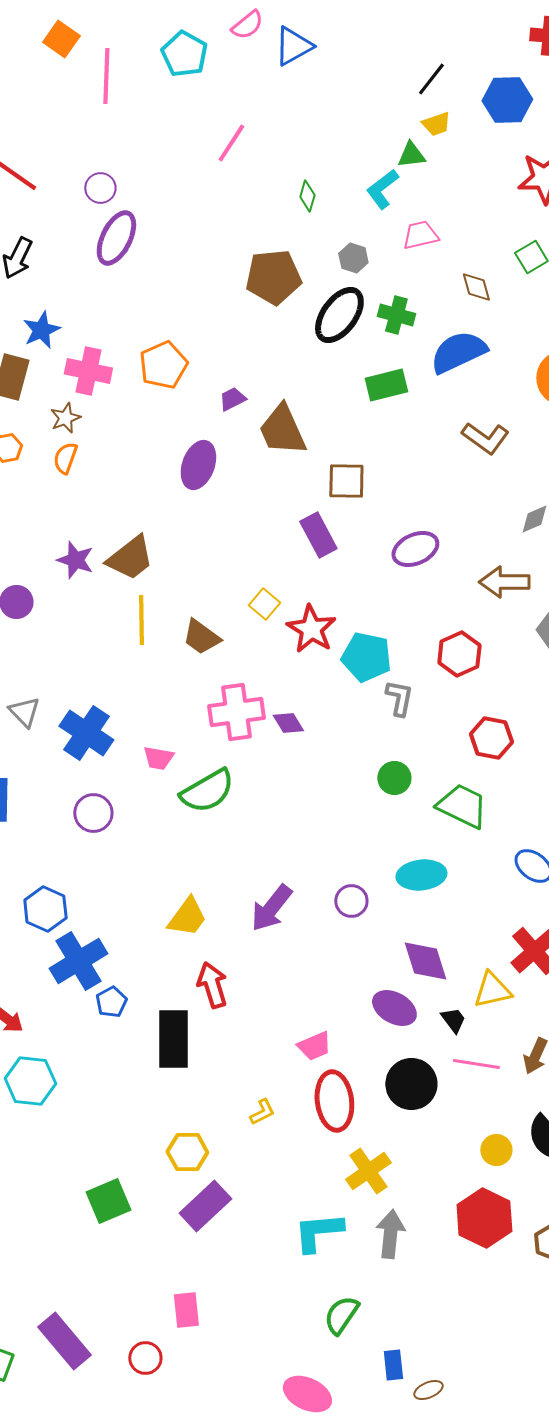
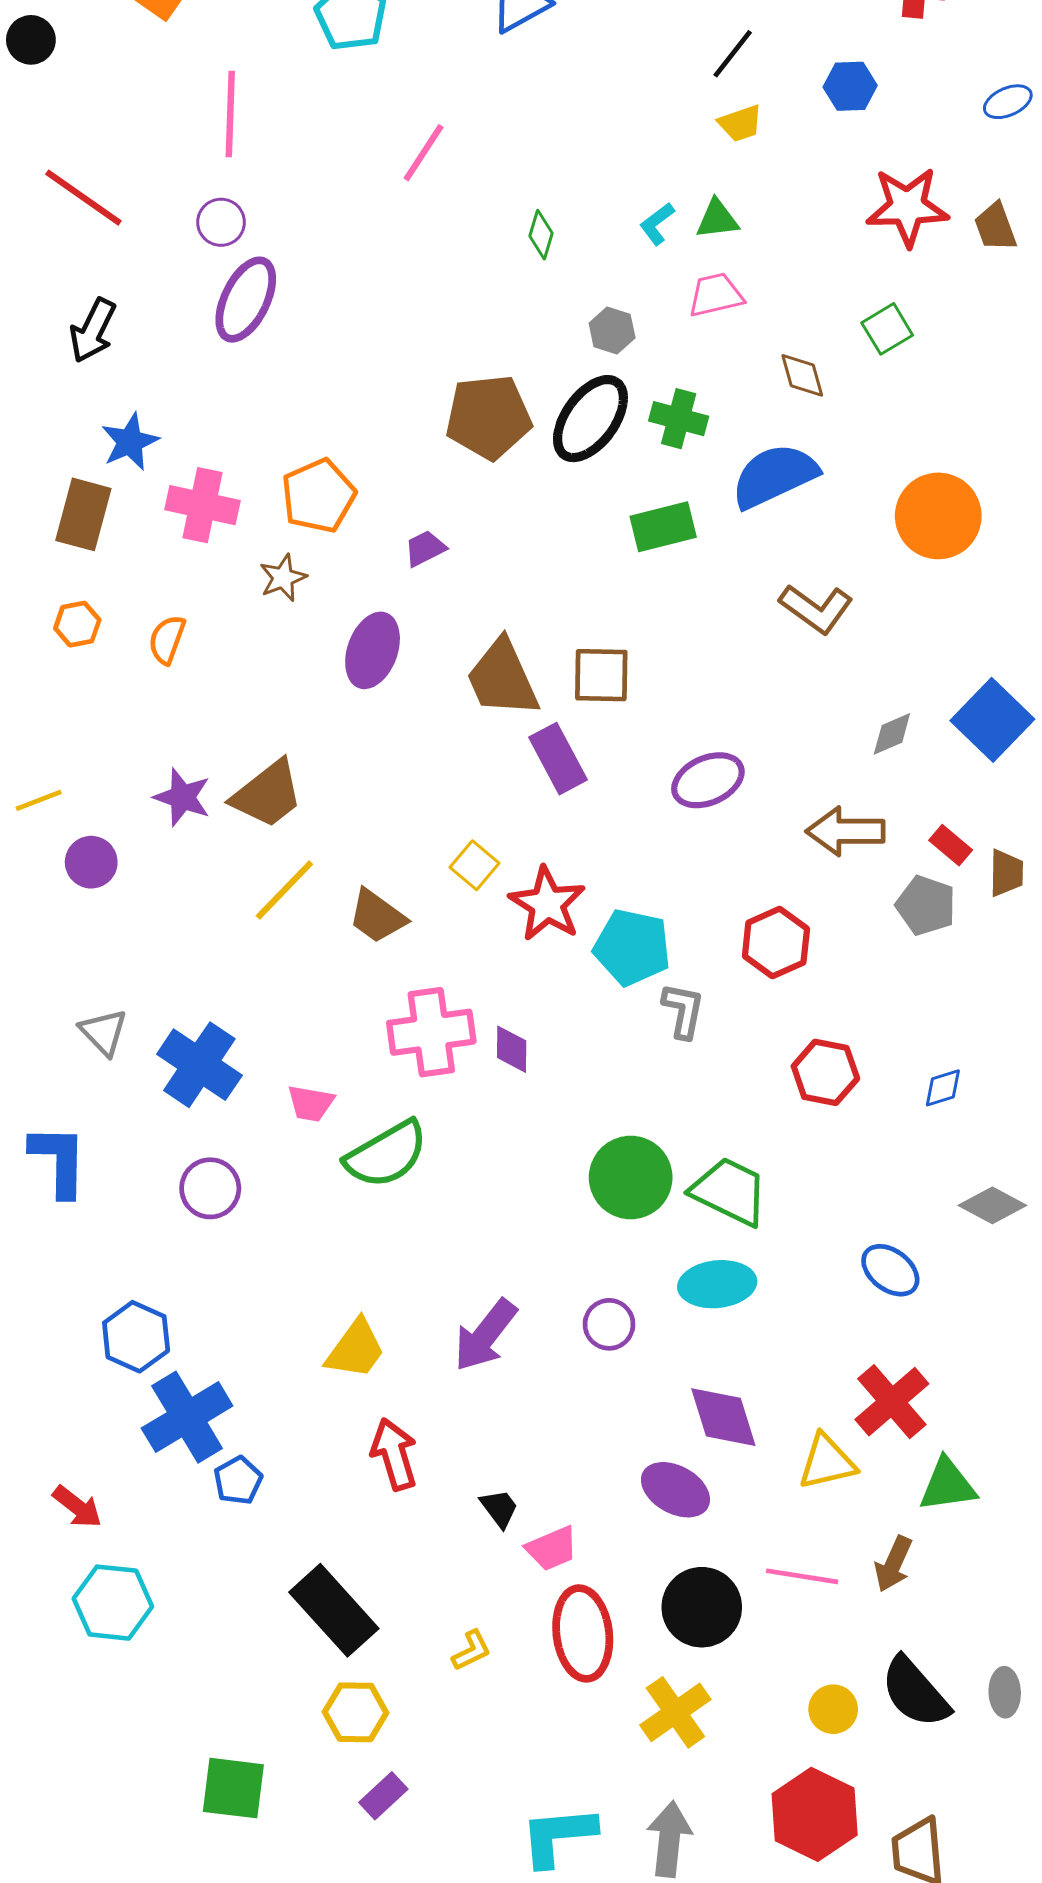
pink line: (106, 76) -> (230, 114), moved
blue hexagon: (507, 100) -> (850, 86), size x0.7
green triangle: (411, 155) -> (717, 219), moved
cyan L-shape: (382, 189) -> (657, 224), size x0.7
brown pentagon: (273, 277) -> (488, 417), moved
brown star: (65, 418) -> (283, 578), moved
brown trapezoid: (282, 430) -> (502, 678), moved
yellow line: (141, 620) -> (284, 890), turned 45
purple diamond: (288, 723) -> (512, 1049), turned 32
green circle: (394, 778) -> (631, 1177), moved, size x1.6
green trapezoid: (462, 806) -> (730, 1191), moved
black trapezoid: (453, 1020) -> (499, 1508), moved
black rectangle: (173, 1039) -> (334, 1610), moved, turned -42
yellow cross: (368, 1171) -> (675, 1712), moved
green square: (108, 1201) -> (233, 1788), turned 30
purple rectangle: (205, 1206) -> (383, 1796), size x0.6

